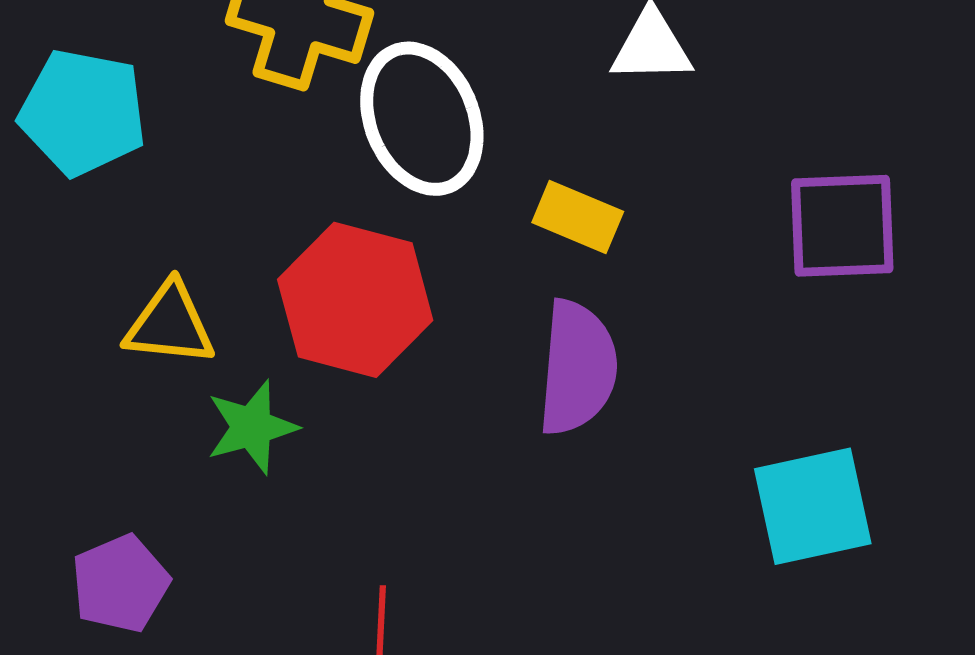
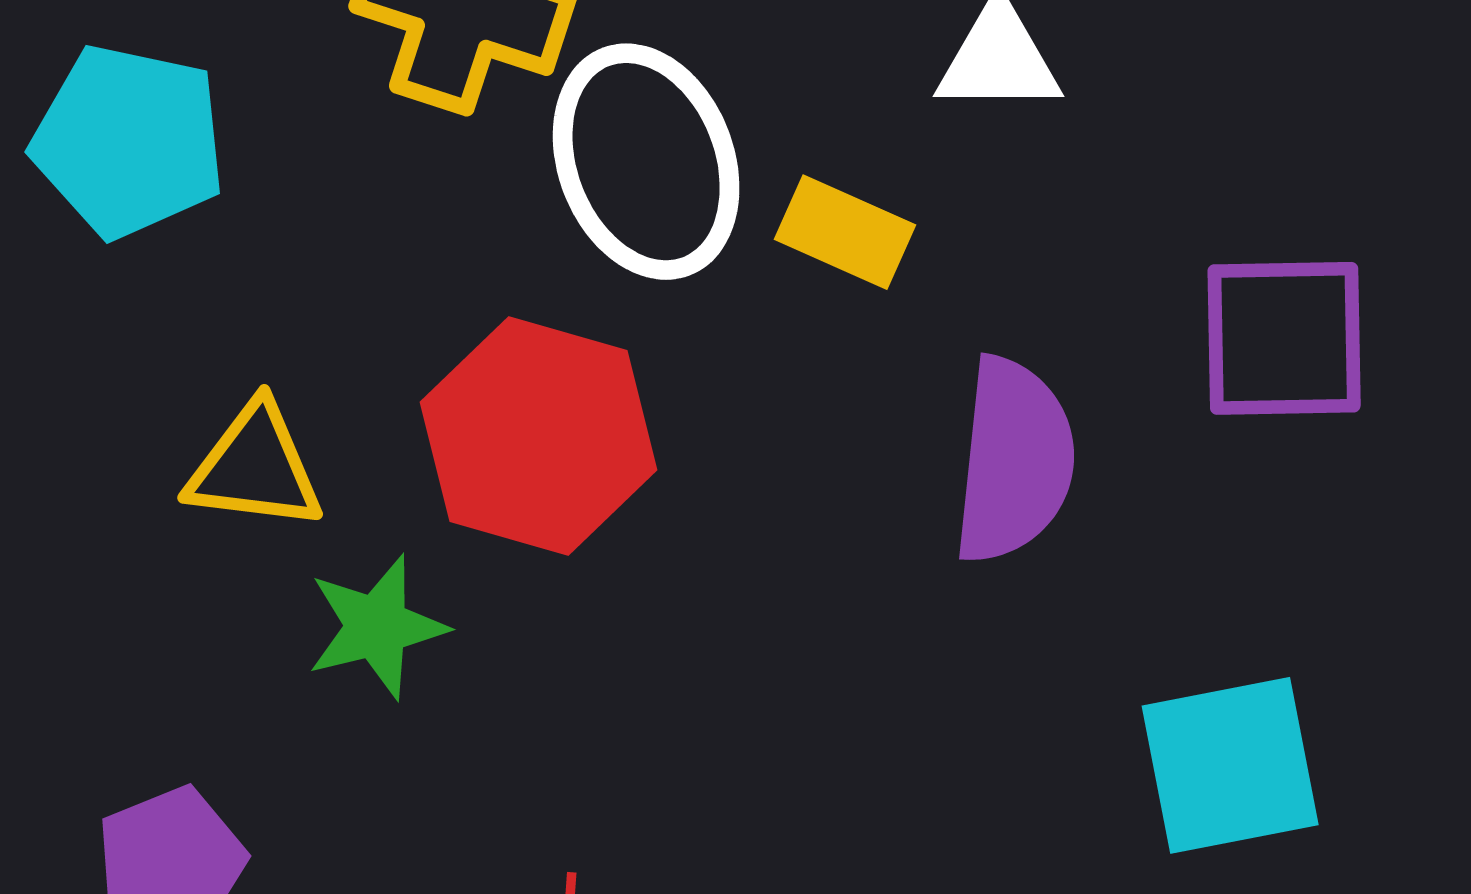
yellow rectangle: (578, 217) -> (845, 232), moved
purple semicircle: (577, 368) -> (1014, 461), moved

